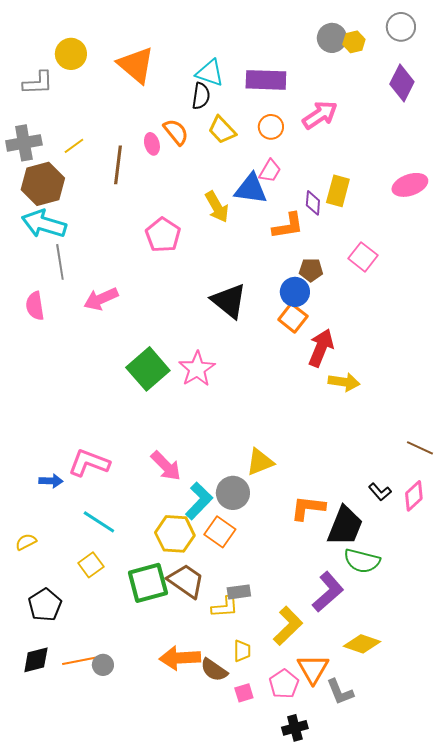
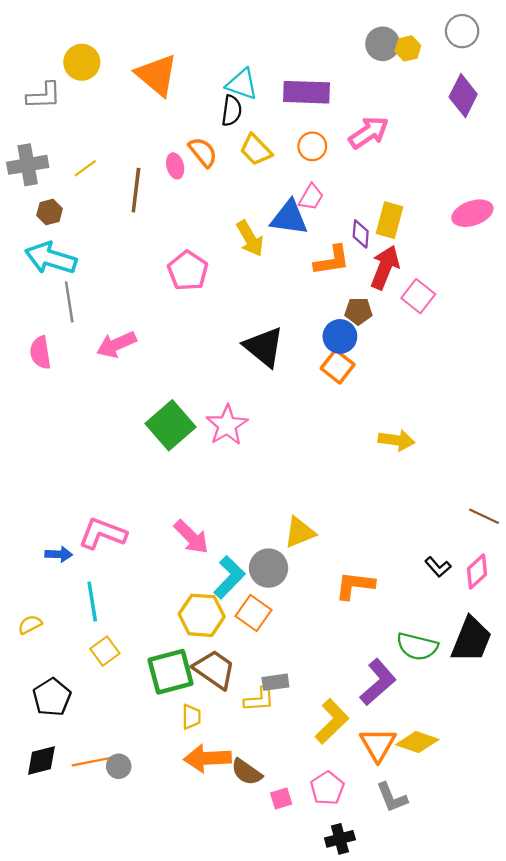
brown hexagon: (43, 184) -> (50, 212), size x0.5
red arrow: (321, 348) -> (385, 267), moved
cyan line: (99, 522) -> (92, 602), moved, turned 48
black trapezoid: (345, 526) -> (471, 640), moved
yellow trapezoid: (242, 651) -> (191, 717), moved
orange triangle: (313, 669) -> (378, 744), moved

